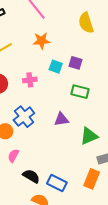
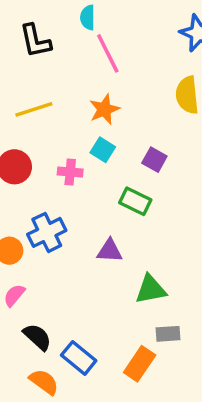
orange star: (41, 41) -> (104, 109), turned -30
cyan square: (56, 67) -> (103, 150), moved
green rectangle: (80, 92) -> (135, 201), moved

